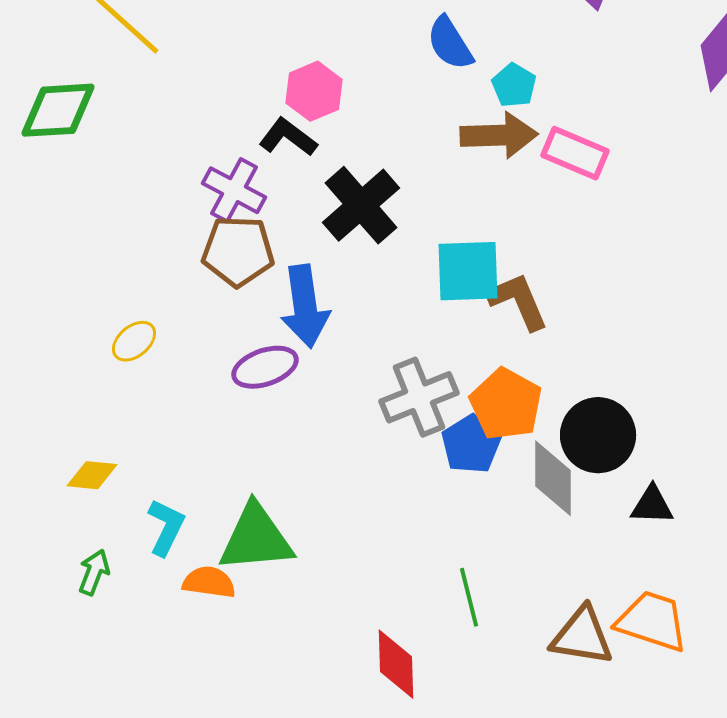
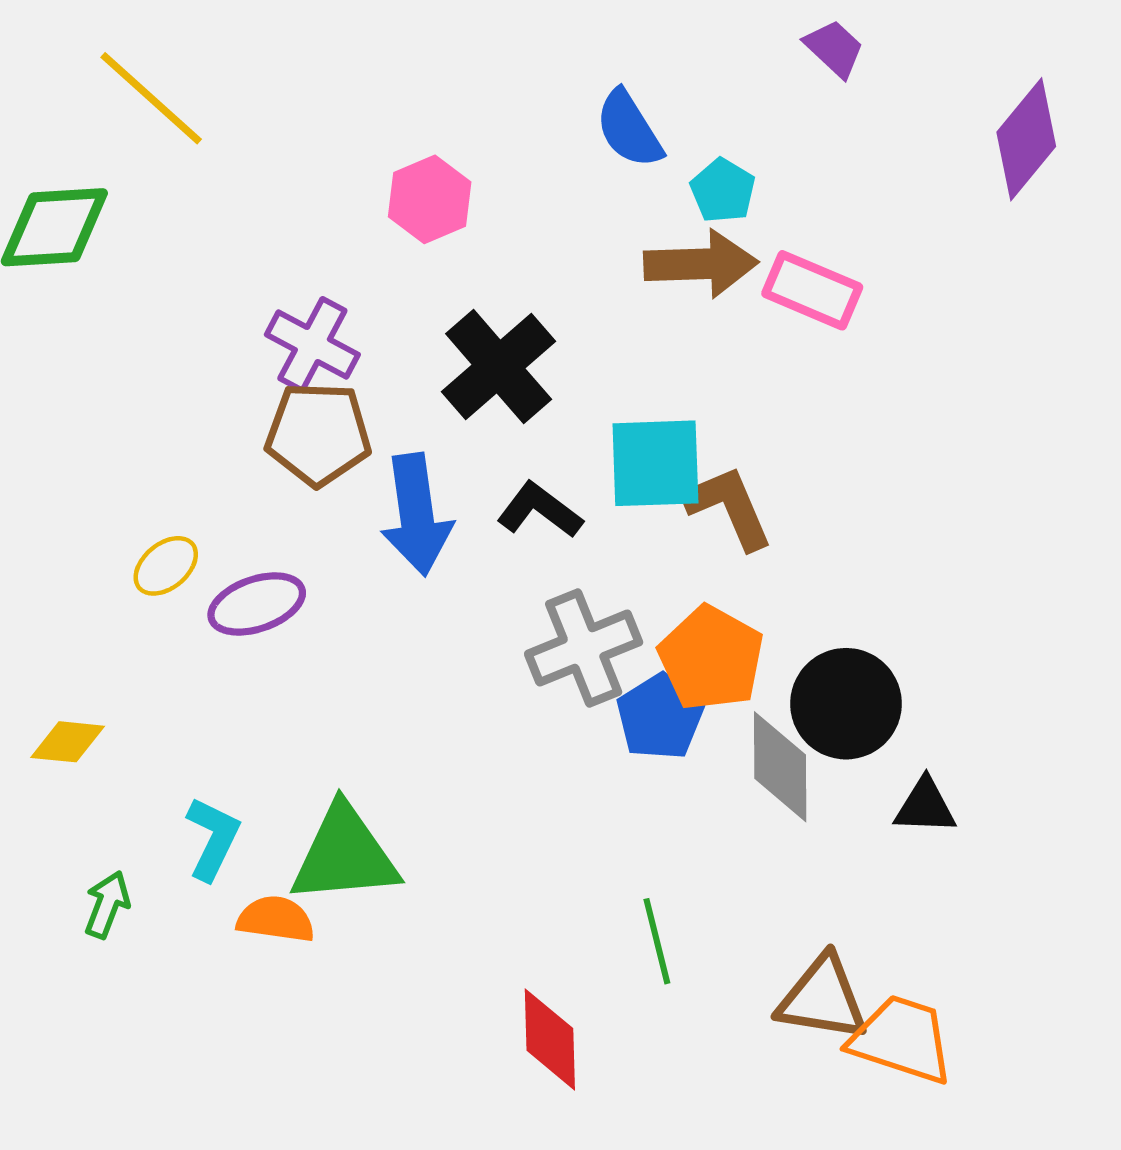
black L-shape: (288, 137) -> (540, 510), moved
purple ellipse: (265, 367) -> (257, 604), moved
yellow diamond: (92, 475) -> (68, 742), moved
orange trapezoid: (652, 621) -> (902, 1039), moved

